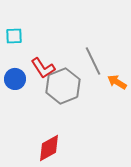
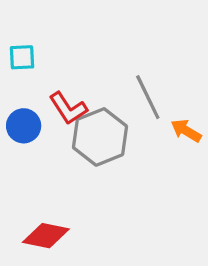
red diamond: (49, 148) -> (46, 236), moved, turned 40

